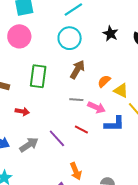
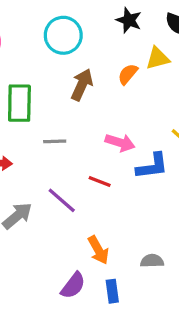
orange semicircle: (104, 81) -> (128, 74), moved
yellow triangle: (121, 91) -> (158, 58), moved, turned -35
gray line: (76, 100) -> (55, 141), moved

